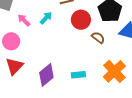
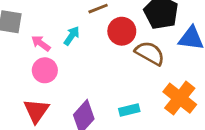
brown semicircle: (98, 38) -> (150, 53), size x1.5
pink circle: (11, 41) -> (45, 70), moved

